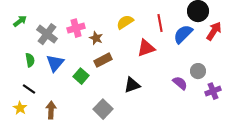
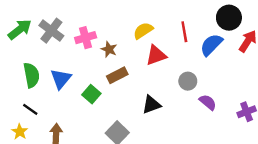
green arrow: (20, 21) -> (20, 29), size x1.5
gray cross: (47, 34) -> (51, 31), moved
red triangle: (146, 48) -> (156, 55), moved
green semicircle: (30, 60) -> (31, 75), size x1.5
gray circle: (198, 71) -> (188, 81), moved

